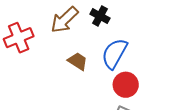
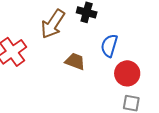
blue semicircle: (115, 54) -> (109, 46), size x0.7

